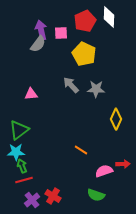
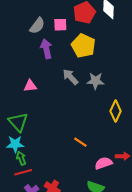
purple arrow: (41, 30) -> (46, 49), moved
gray semicircle: (38, 44) -> (37, 26), moved
green triangle: (19, 130) -> (18, 122), turned -35

